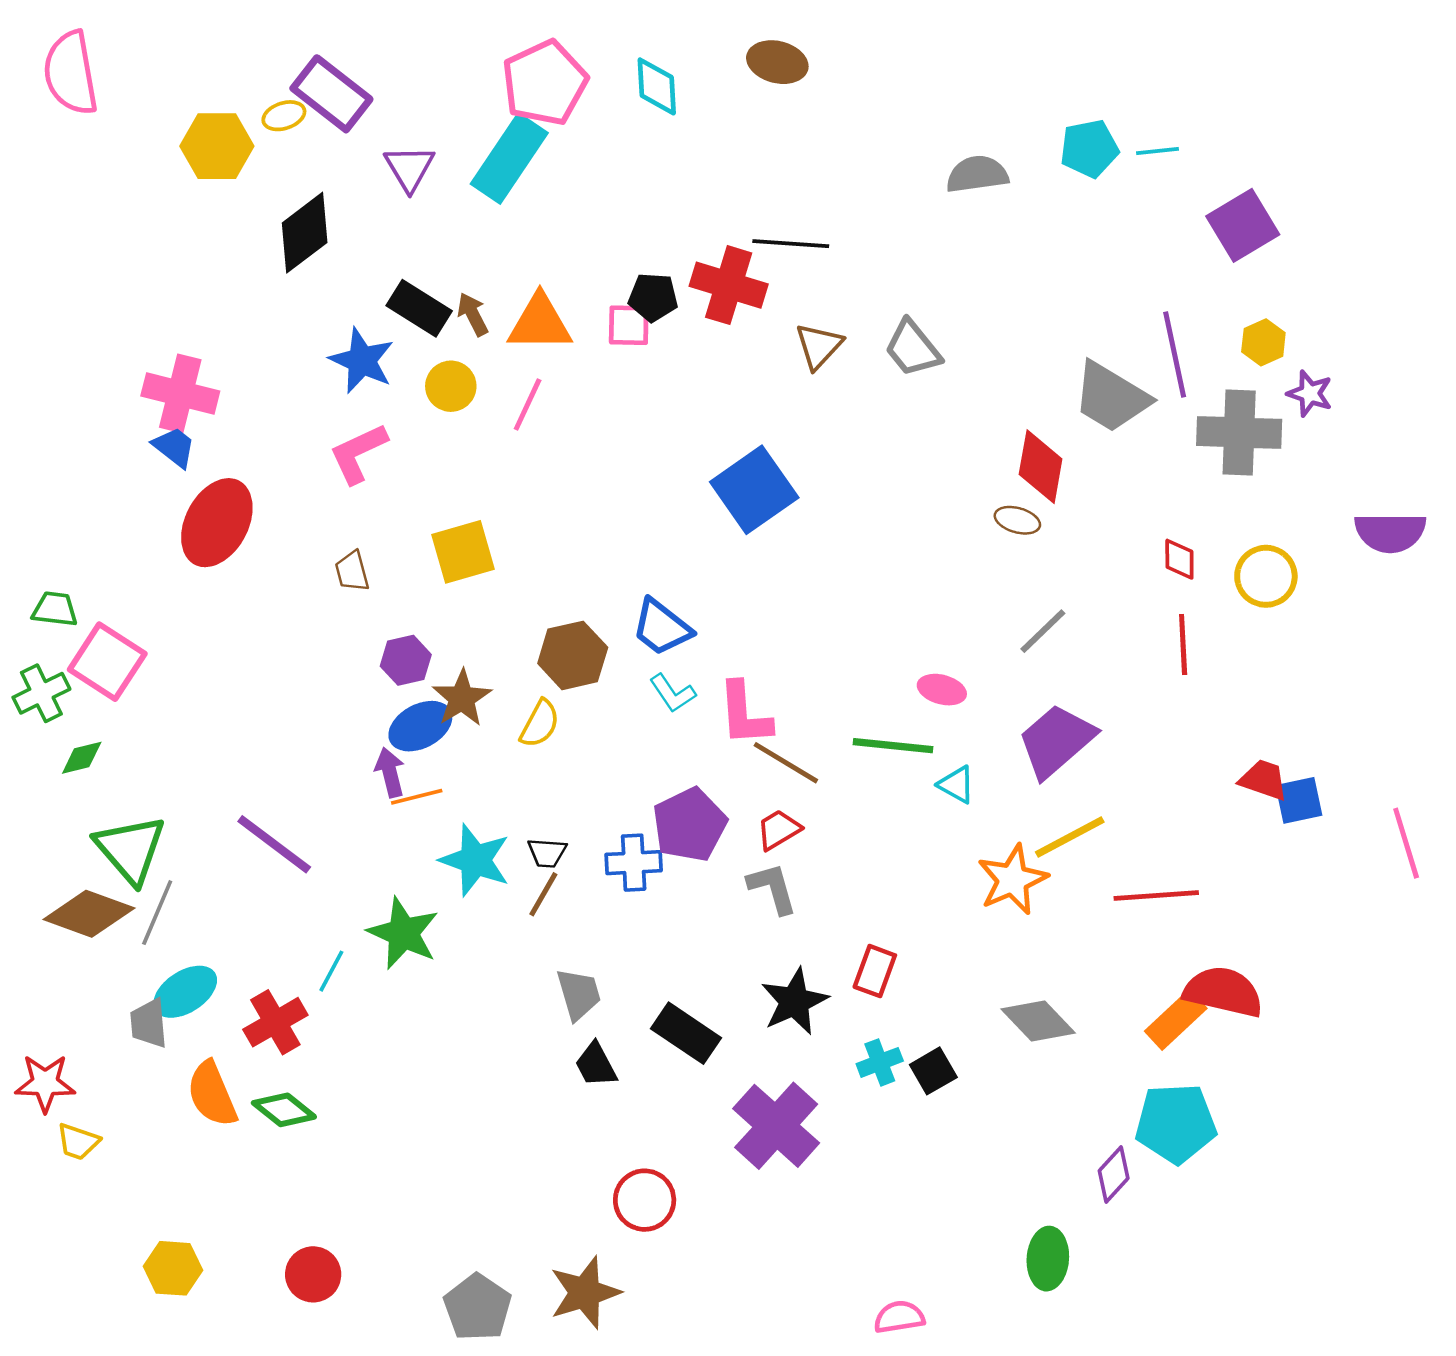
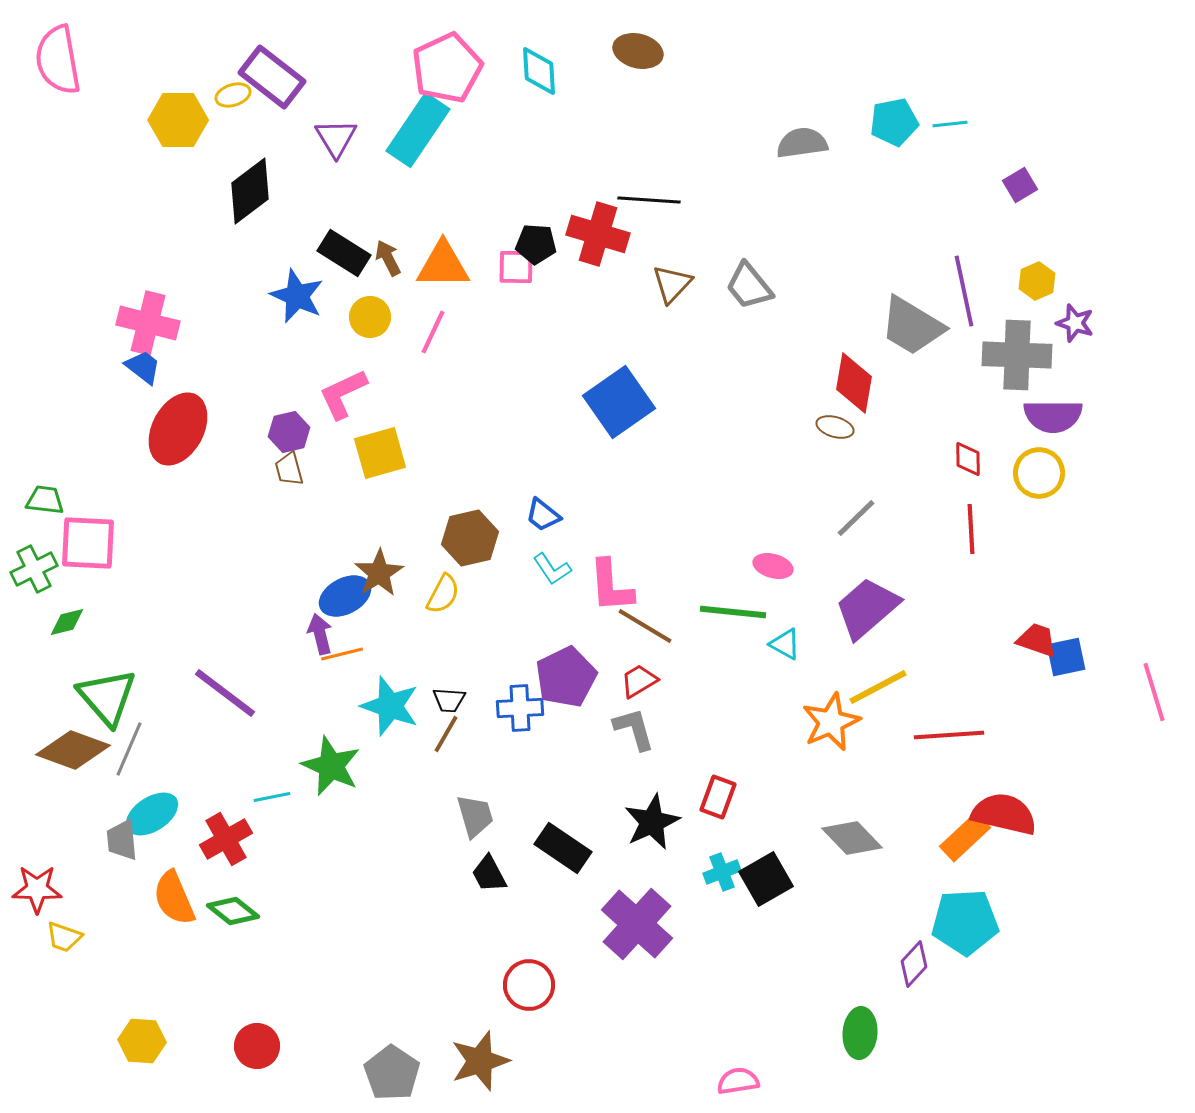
purple square: (1243, 225) -> (1020, 185), size x0.6
pink L-shape: (358, 453) -> (343, 394), moved
purple semicircle: (1390, 532) -> (1053, 416), moved
blue trapezoid: (662, 627) -> (543, 515), size x0.7
purple hexagon: (406, 660) -> (289, 432), moved
pink square: (107, 662) -> (88, 543), turned -30
cyan line: (331, 971) -> (272, 797), turned 51
black square: (933, 1071) -> (766, 879), size x1.4

